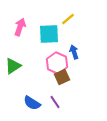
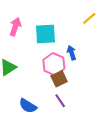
yellow line: (68, 19) -> (89, 18), moved
purple line: (55, 102) -> (60, 101), moved

